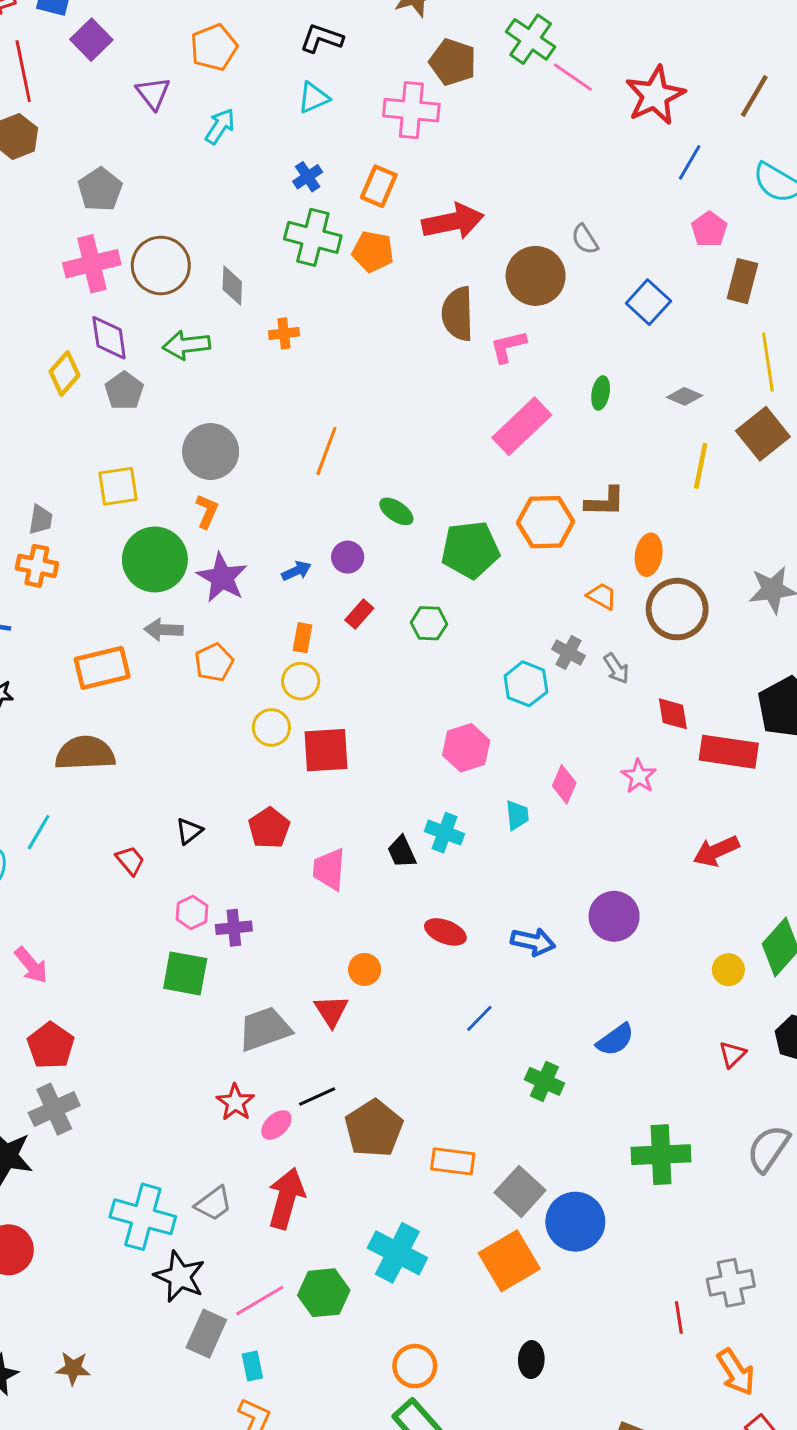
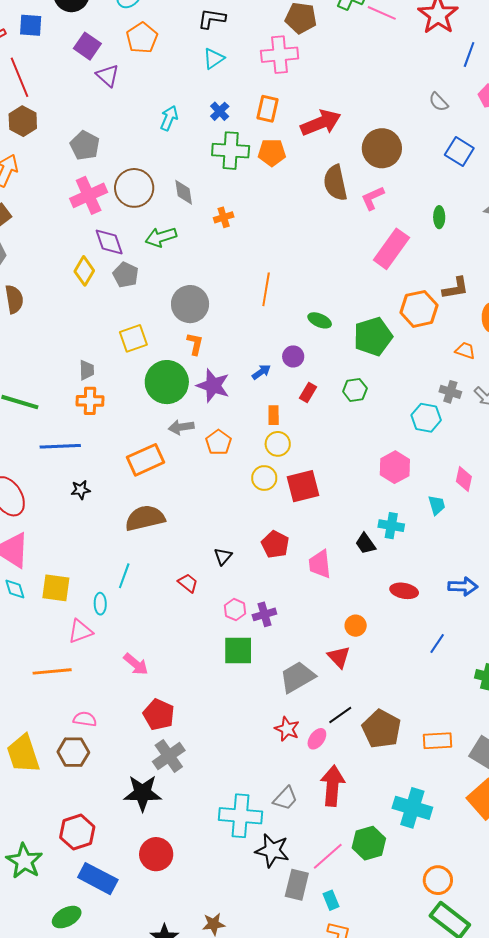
purple square: (91, 40) -> (87, 46), moved
cyan arrow: (220, 126) -> (169, 118), moved
gray semicircle: (585, 239) -> (439, 102), moved

